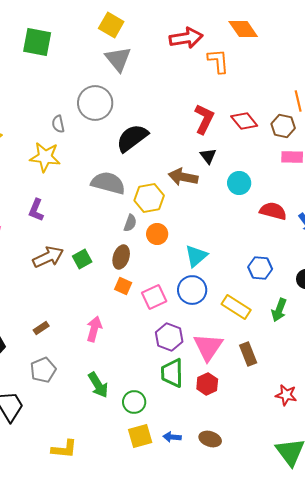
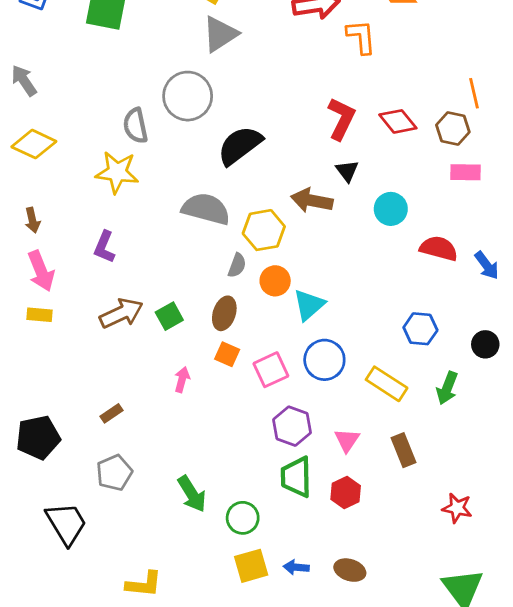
gray triangle: (118, 59) -> (220, 34), turned 36
gray semicircle: (58, 124) -> (135, 126), size x1.4
cyan triangle: (196, 256) -> (309, 305), moved
pink arrow: (94, 329) -> (182, 380), moved, size x0.7
pink triangle: (208, 347) -> (347, 440), size x0.6

